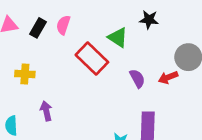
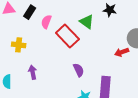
pink semicircle: (63, 25) -> (46, 22), moved
purple semicircle: (137, 78) -> (79, 70), moved

